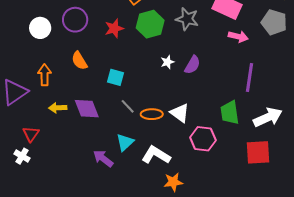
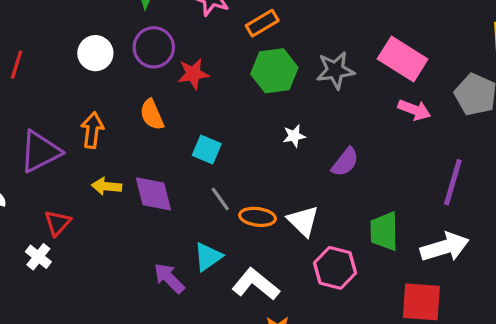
gray star: (187, 19) -> (335, 70), turned -30
red star: (114, 28) -> (193, 74), moved
purple semicircle: (192, 65) -> (345, 162), moved
purple line: (249, 77) -> (453, 182), moved

